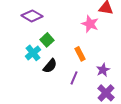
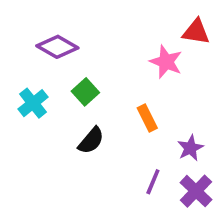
cyan cross: (33, 53) -> (33, 103), moved
purple line: (74, 78) -> (153, 182), moved

